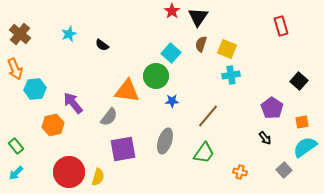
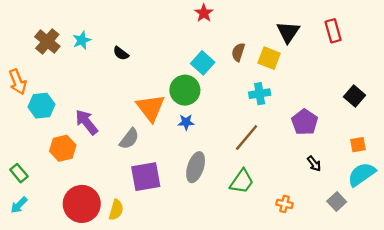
black triangle: (198, 17) -> (288, 32), moved
brown cross: (20, 34) -> (47, 41), moved
cyan cross: (231, 75) -> (260, 94), moved
orange triangle: (127, 91) -> (151, 108), turned 44
blue star: (172, 101) -> (186, 122), moved
purple pentagon: (272, 108) -> (305, 122), moved

